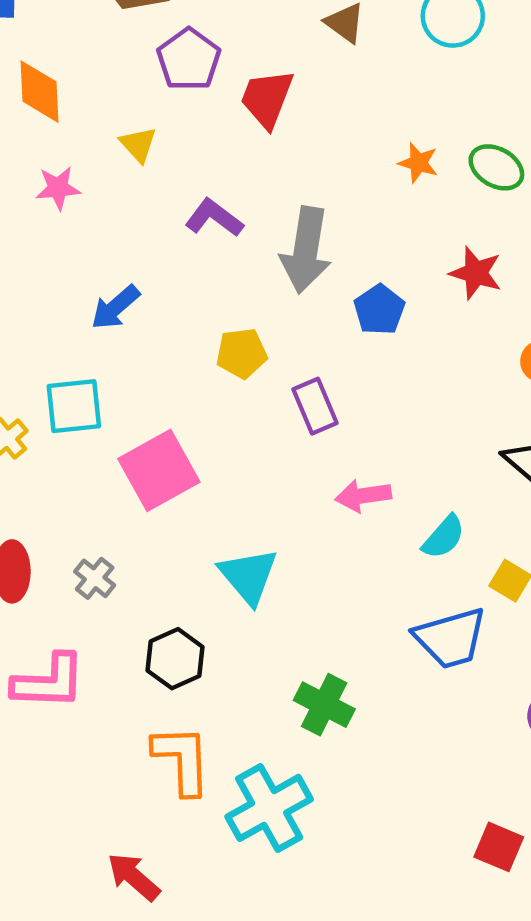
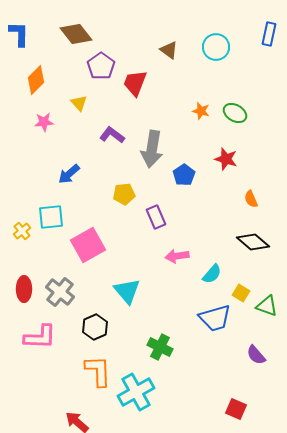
orange diamond: (40, 92) -> (36, 80), turned 48
gray cross: (95, 578) -> (60, 292), size x1.6

